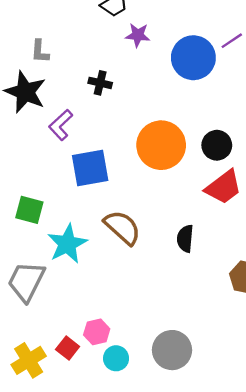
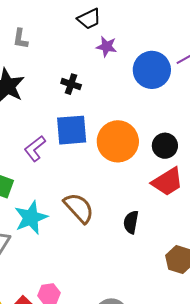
gray L-shape: (40, 51) -> (20, 39), moved
purple L-shape: (61, 125) -> (35, 149), moved
blue square: (90, 168) -> (72, 130), moved

